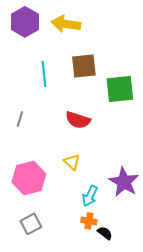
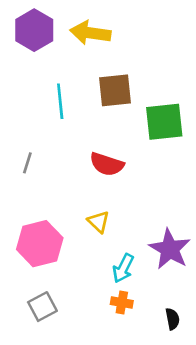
black semicircle: (105, 233) -> (172, 319), moved, turned 42

